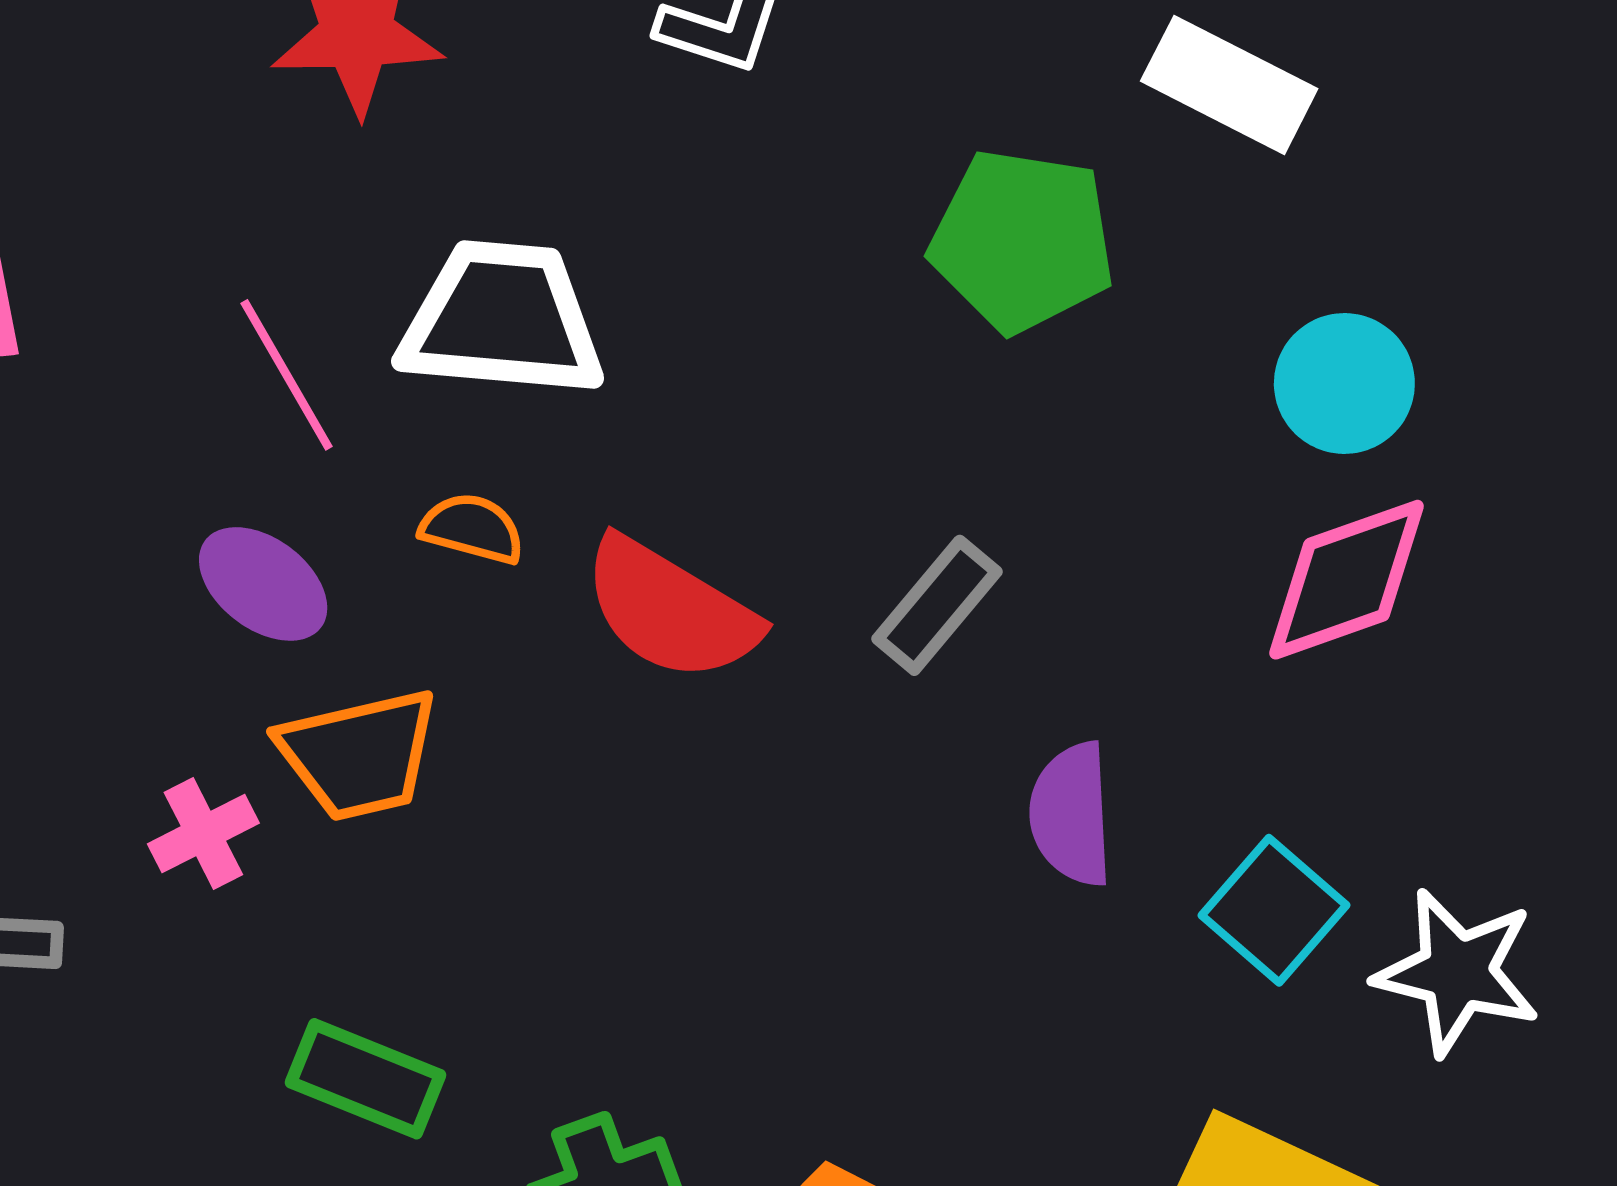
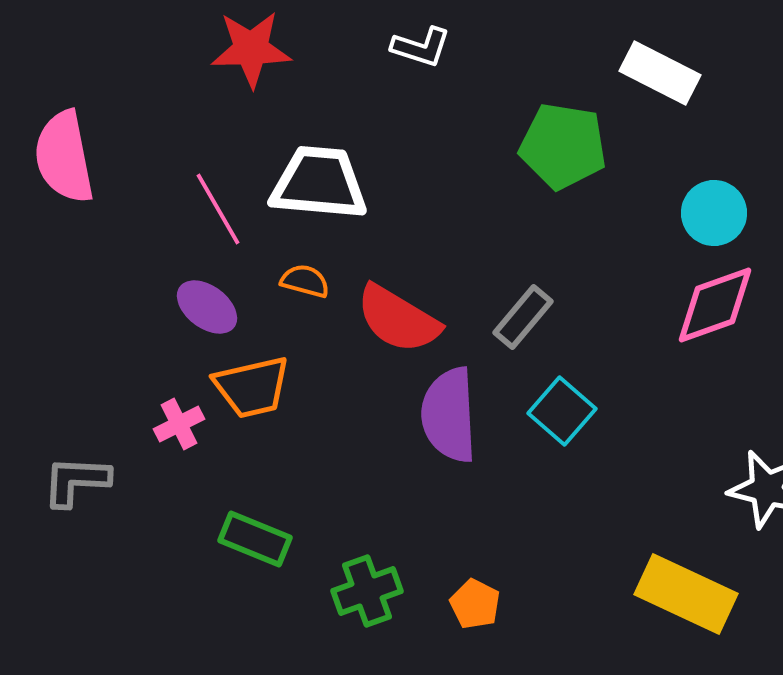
purple semicircle: (1071, 814) -> (449, 415), moved, size x1.4
cyan square: (1274, 910) -> (562, 411), moved

